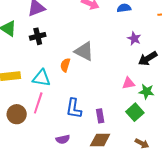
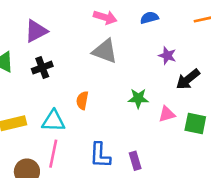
gray triangle: (84, 51) -> (105, 51), moved
green star: (147, 92) -> (138, 98), moved
green square: (135, 112) -> (195, 124), moved, turned -30

